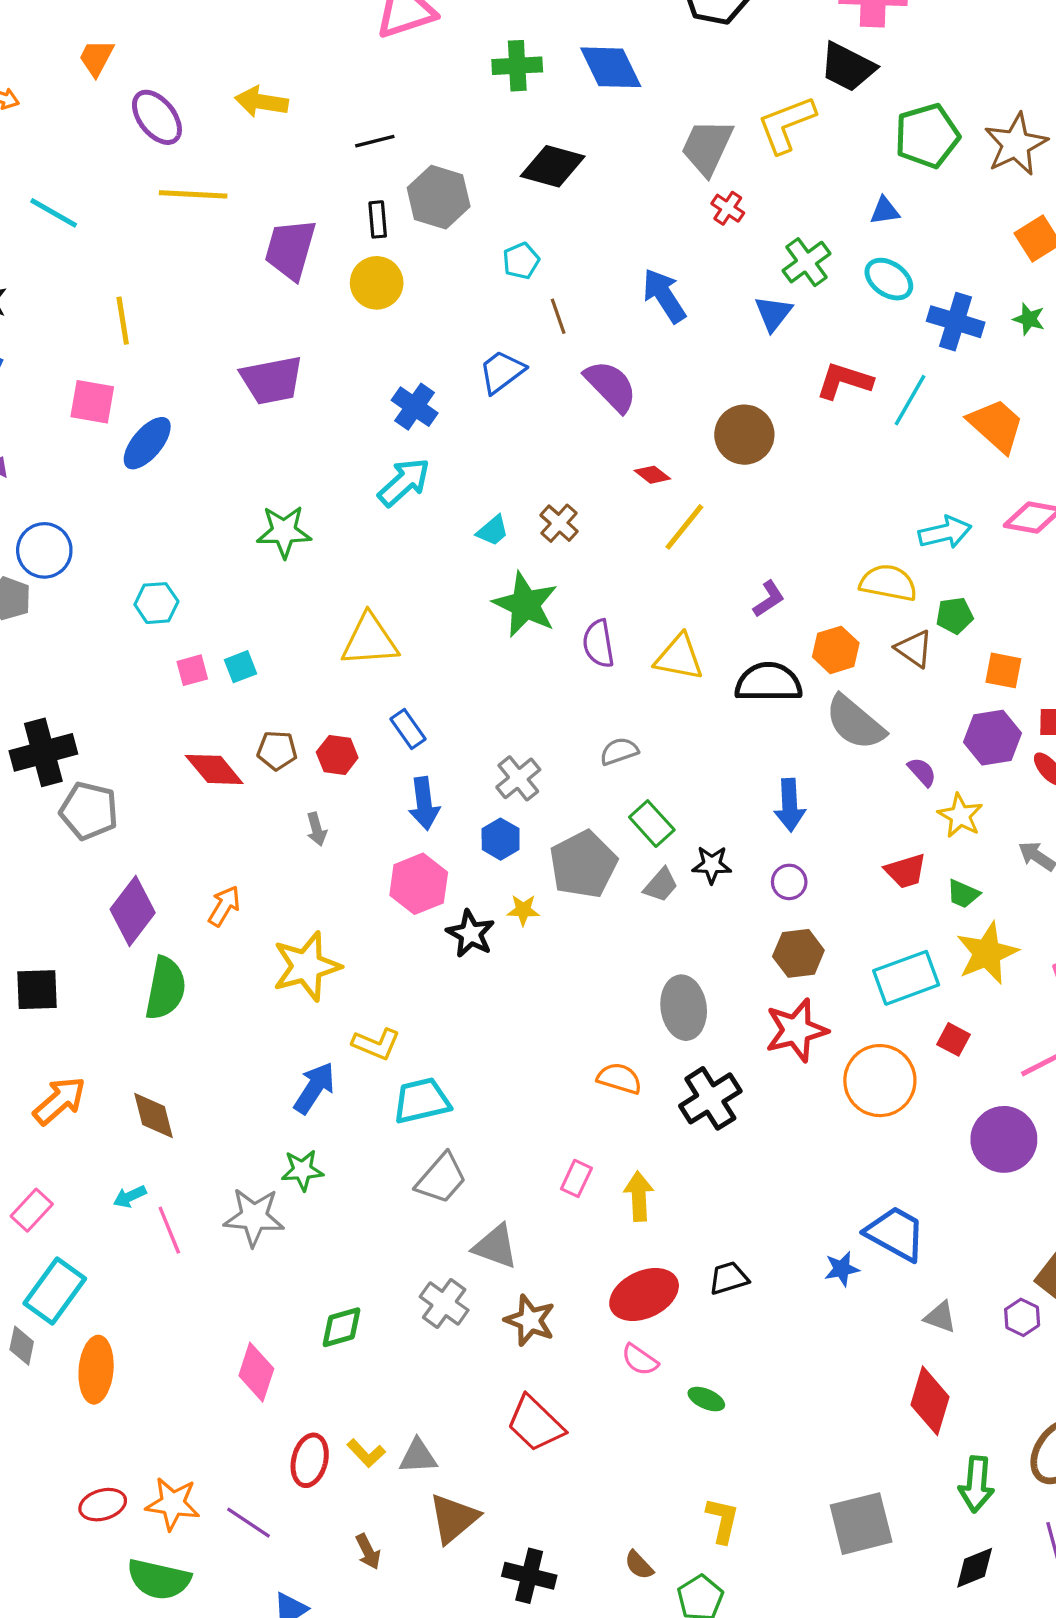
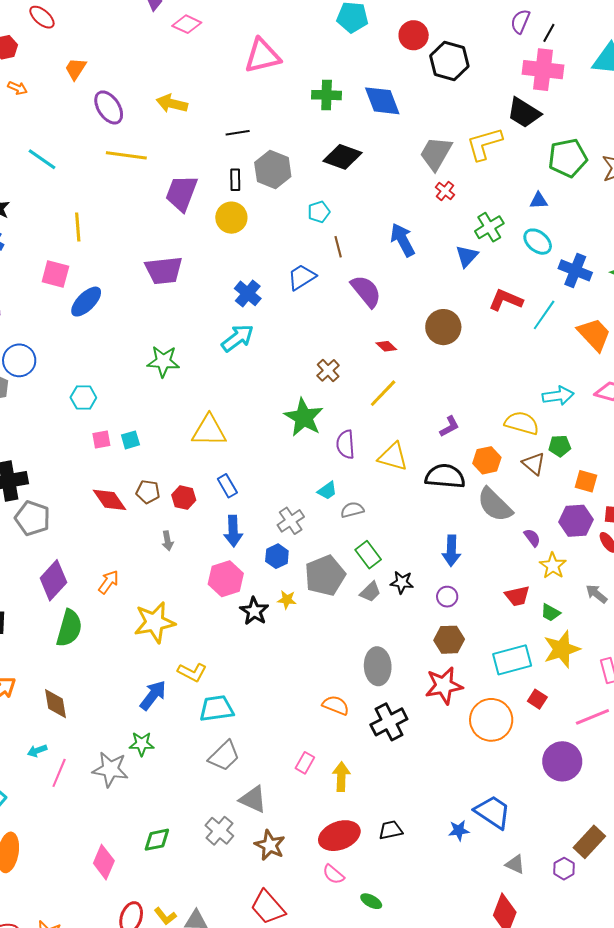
yellow line: (684, 527) -> (383, 393), moved
cyan trapezoid: (493, 531) -> (327, 491), moved
pink line: (169, 1230) -> (59, 773), turned 40

